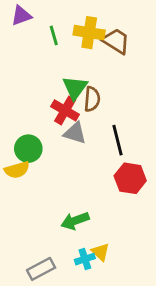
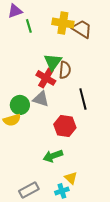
green line: (54, 35) -> (29, 26), moved
gray triangle: (75, 133) -> (41, 99), moved
red hexagon: (130, 178) -> (65, 126), moved
cyan cross: (85, 259) -> (62, 191), moved

